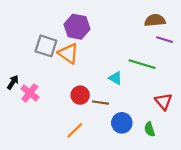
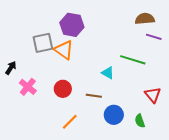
gray square: (46, 46) -> (43, 43), turned -30
black arrow: (13, 82) -> (11, 68), moved
red circle: (80, 95) -> (63, 89), moved

